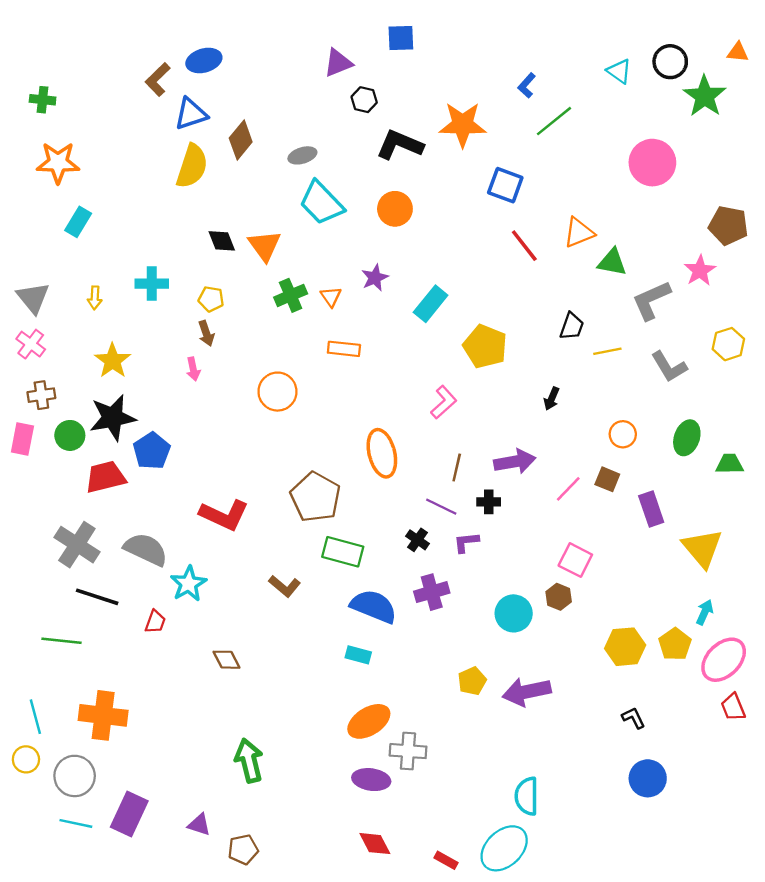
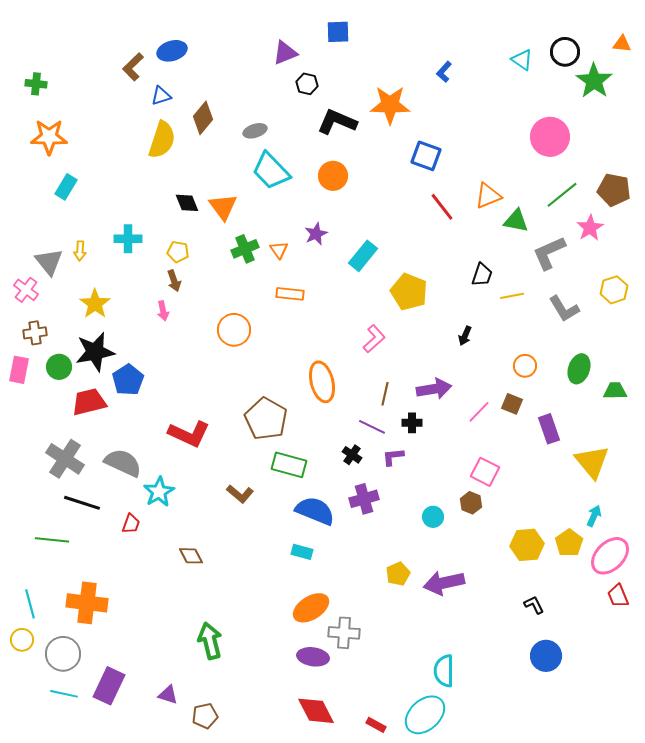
blue triangle: (191, 114) -> (161, 96), size x0.7
green line: (554, 121) -> (562, 195), moved
gray triangle: (33, 298) -> (49, 262), moved
cyan circle: (514, 613) -> (433, 517), size x0.7
red diamond: (375, 844) -> (316, 711), size x1.4

